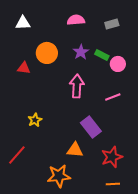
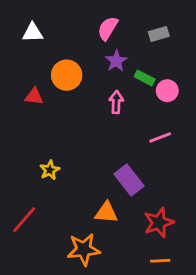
pink semicircle: (76, 20) -> (108, 28), turned -54
purple star: (81, 52) -> (116, 61), moved
pink arrow: (77, 86) -> (116, 102), moved, size x0.7

